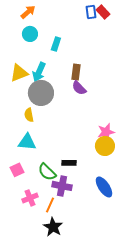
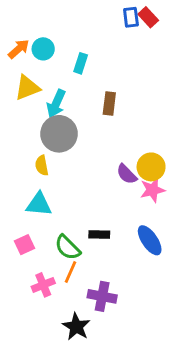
orange arrow: (28, 12) -> (19, 49), moved
yellow triangle: (19, 73) -> (27, 88), moved
purple semicircle: (79, 88) -> (127, 174), moved
yellow circle: (105, 146) -> (151, 167), moved
purple cross: (62, 186) -> (102, 296), moved
blue ellipse: (104, 187) -> (150, 240), moved
orange line: (50, 205) -> (71, 272), moved

